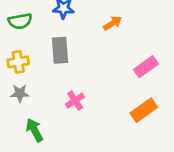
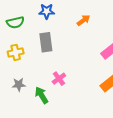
gray star: (20, 93) -> (19, 85), moved
green arrow: (35, 130) -> (41, 95), moved

